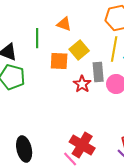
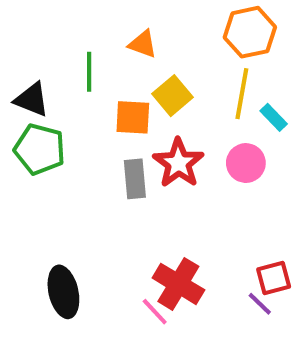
gray rectangle: (98, 72) -> (135, 179), moved
red star: (82, 84) -> (178, 163), size x1.4

